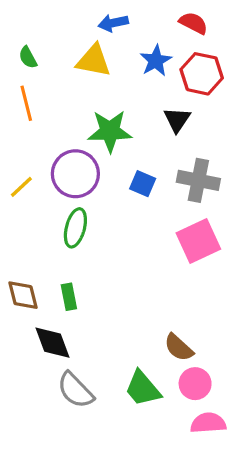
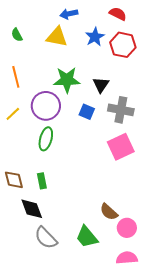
orange line: (26, 103) -> (16, 77), moved
black triangle: (177, 120) -> (101, 85), moved
pink circle: (195, 384) -> (127, 228), moved

